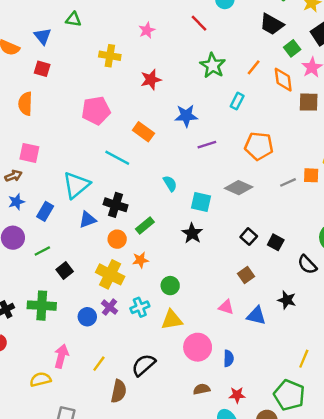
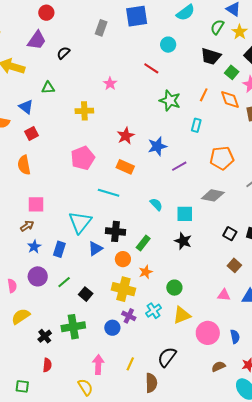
red square: (42, 69) -> (31, 134), turned -32
red star: (151, 80) -> (126, 136), moved
yellow semicircle: (40, 379) -> (85, 387), turned 84

